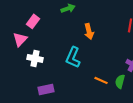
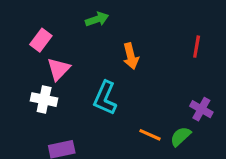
pink triangle: (20, 39) -> (59, 69), moved
green semicircle: (120, 81) -> (181, 136), turned 32

